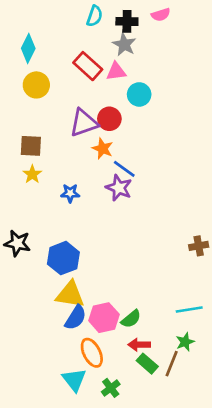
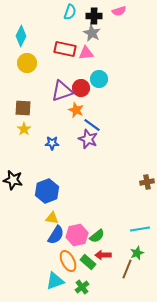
red rectangle: (88, 66) -> (65, 49), turned -30
cyan circle: (139, 94) -> (99, 79), moved
yellow triangle: (70, 295) -> (52, 218), size x0.6
green rectangle: (147, 364) -> (88, 262), moved
cyan triangle: (74, 380) -> (55, 281), turned 48

